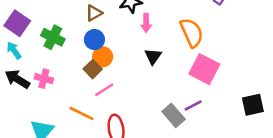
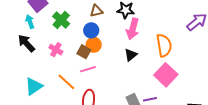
pink arrow: (146, 23) -> (133, 29), size x1.5
brown square: (93, 69) -> (84, 52), turned -32
pink cross: (44, 79) -> (56, 50), moved

